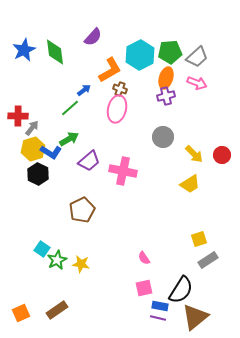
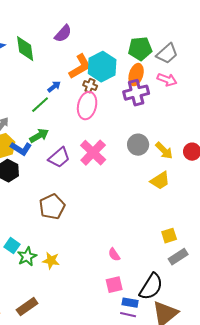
cyan hexagon: (140, 55) -> (102, 67), moved
purple cross: (166, 96) -> (136, 93), size x1.4
gray circle: (163, 137) -> (138, 145), moved
pink cross: (123, 171) -> (93, 153), moved, turned 32

